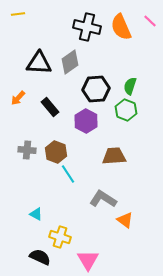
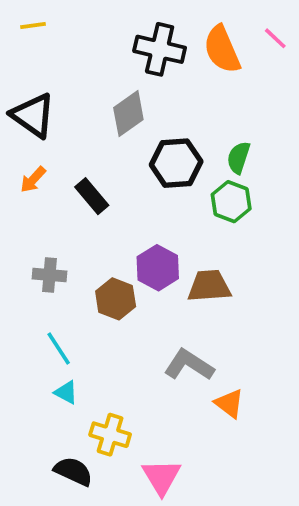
black triangle: (39, 63) -> (33, 115), moved, turned 32
purple hexagon: (86, 121) -> (158, 268), moved
brown hexagon: (56, 152) -> (116, 299), moved
cyan line: (68, 174) -> (59, 348), moved

